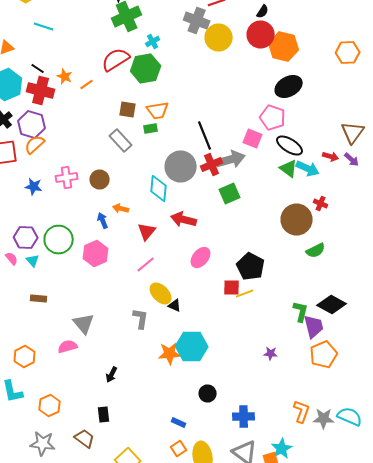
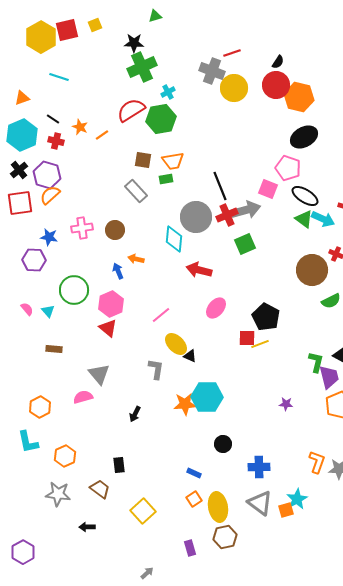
red cross: (41, 90) -> (56, 141), size x0.6
red triangle: (147, 232) -> (108, 328), moved, turned -30
purple hexagon: (26, 238) -> (34, 260), moved
black arrow: (112, 374) -> (135, 414), moved

